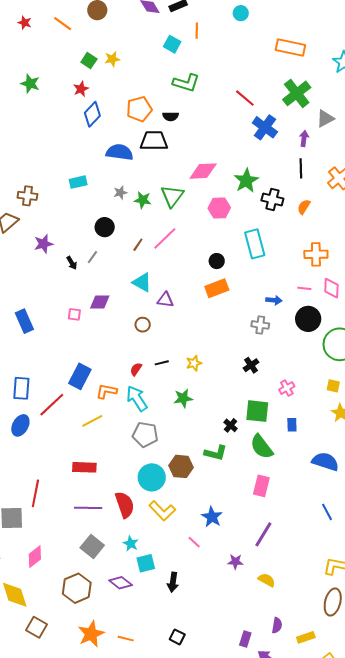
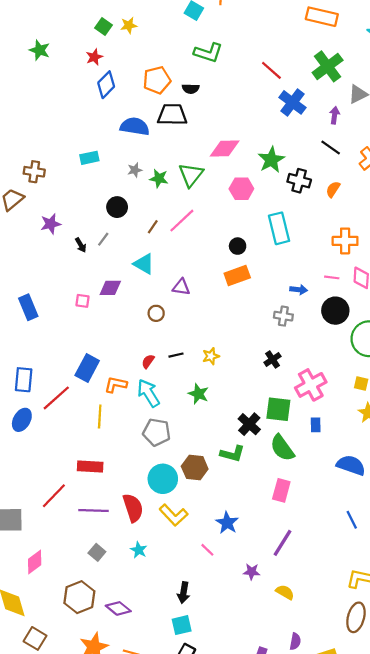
black line: (301, 168) -> (331, 148), turned -54
cyan triangle: (142, 282) -> (144, 264), moved
pink cross: (287, 388) -> (311, 385), size x1.8
green star: (183, 398) -> (198, 394), turned 30
yellow line: (92, 421) -> (100, 416), turned -60
black cross: (231, 425) -> (249, 424), size x1.5
red line: (35, 493) -> (54, 496), moved, turned 32
gray square: (92, 547) -> (97, 552), size x0.7
cyan square: (146, 563) -> (182, 625), moved
purple diamond: (121, 583) -> (118, 608), moved

